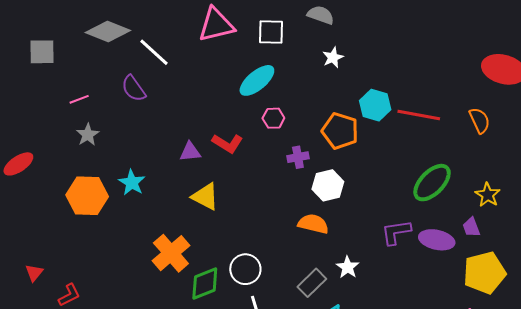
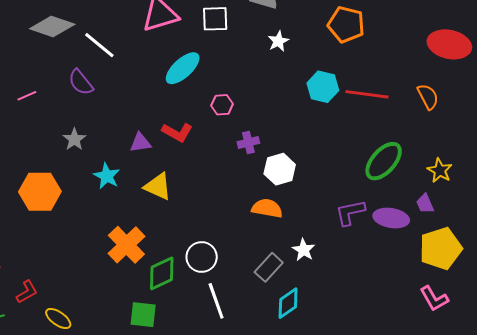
cyan ellipse: (257, 80) -> (183, 68), moved
orange pentagon: (340, 131) -> (346, 24), moved
gray star: (88, 135) -> (74, 139), moved
cyan star: (132, 183) -> (107, 176), moved

